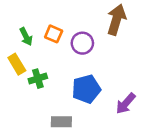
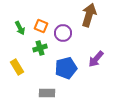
yellow rectangle: (17, 64) -> (17, 67), moved
green cross: (38, 79) -> (40, 48), moved
purple arrow: (126, 103) -> (96, 59), moved

